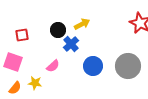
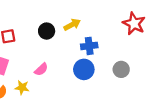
blue cross: (71, 44) -> (89, 46), moved, turned 35
gray circle: (128, 66) -> (121, 69), size x0.6

